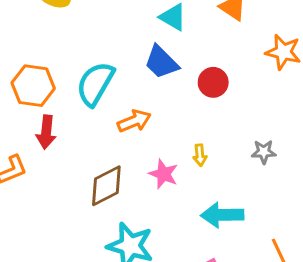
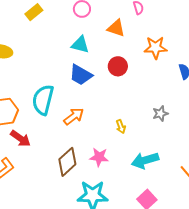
red circle: (213, 82) -> (118, 66), moved
red arrow: (46, 132) -> (20, 138), turned -45
pink star: (164, 174) -> (99, 157), moved

